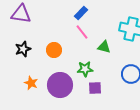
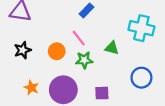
pink line: (82, 32) -> (79, 38), moved
green star: (85, 69) -> (84, 60), moved

